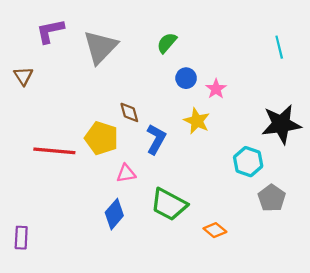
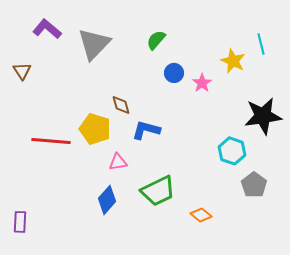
purple L-shape: (50, 31) -> (47, 29), turned 52
yellow star: (197, 121) -> (233, 61), moved
blue L-shape: (156, 139) -> (146, 130), turned -104
green trapezoid: (169, 204) -> (158, 191), turned -54

